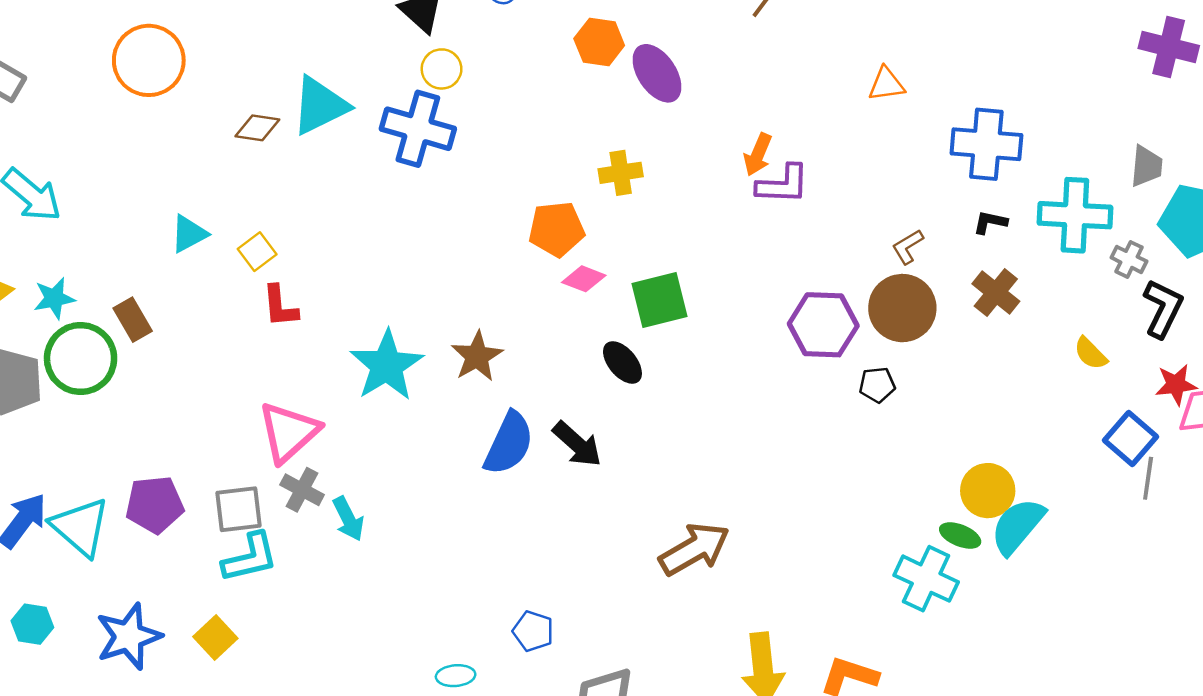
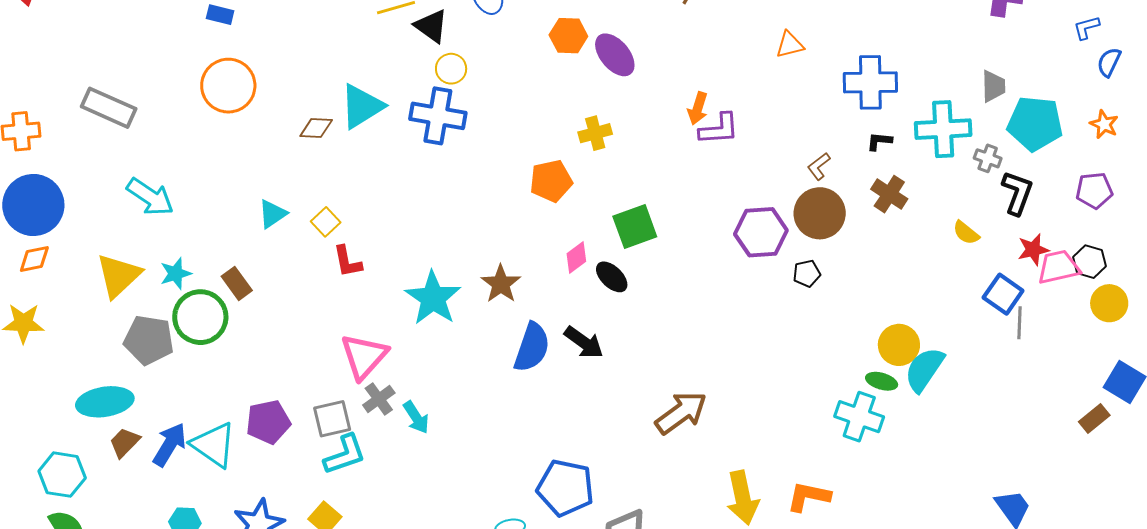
pink diamond: (584, 279) -> (576, 258), moved, turned -52
gray cross: (302, 490) -> (379, 399), turned 32
blue pentagon: (533, 631) -> (565, 488), size x1.8

